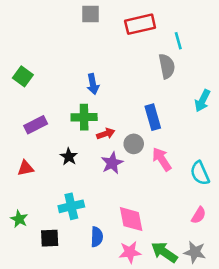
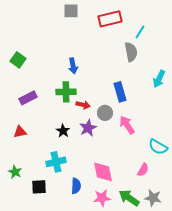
cyan line: (178, 41) -> (140, 32), turned 48
red arrow: (106, 134) -> (83, 105), turned 32
black star: (69, 157) -> (63, 131), moved
cyan semicircle: (200, 173) -> (158, 147), moved, turned -36
pink semicircle: (199, 215) -> (143, 170), moved

